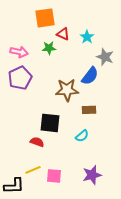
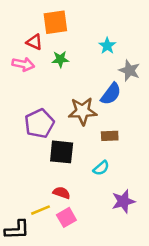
red triangle: (63, 34) -> (34, 42), moved
purple pentagon: (20, 78) -> (39, 124), moved
red semicircle: (37, 142) -> (62, 193), moved
purple star: (92, 175) -> (123, 201), moved
pink square: (54, 176) -> (66, 217), turned -35

